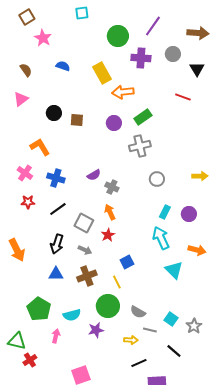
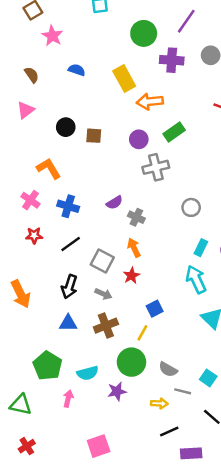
gray cross: (140, 146) -> (156, 167), moved
yellow line: (117, 282) -> (142, 333), turned 56
red cross: (30, 360) -> (27, 446), moved

